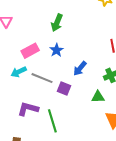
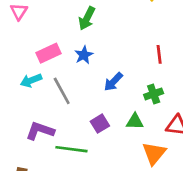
gray line: (42, 78) -> (62, 91), turned 35
purple square: (64, 88) -> (100, 124), moved, turned 32
green line: (52, 121) -> (71, 149), turned -70

